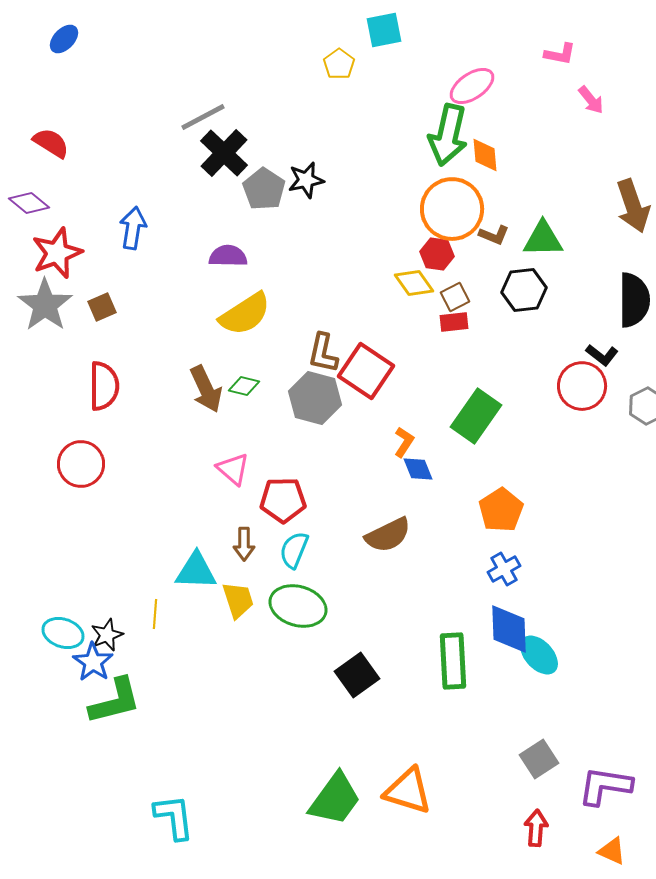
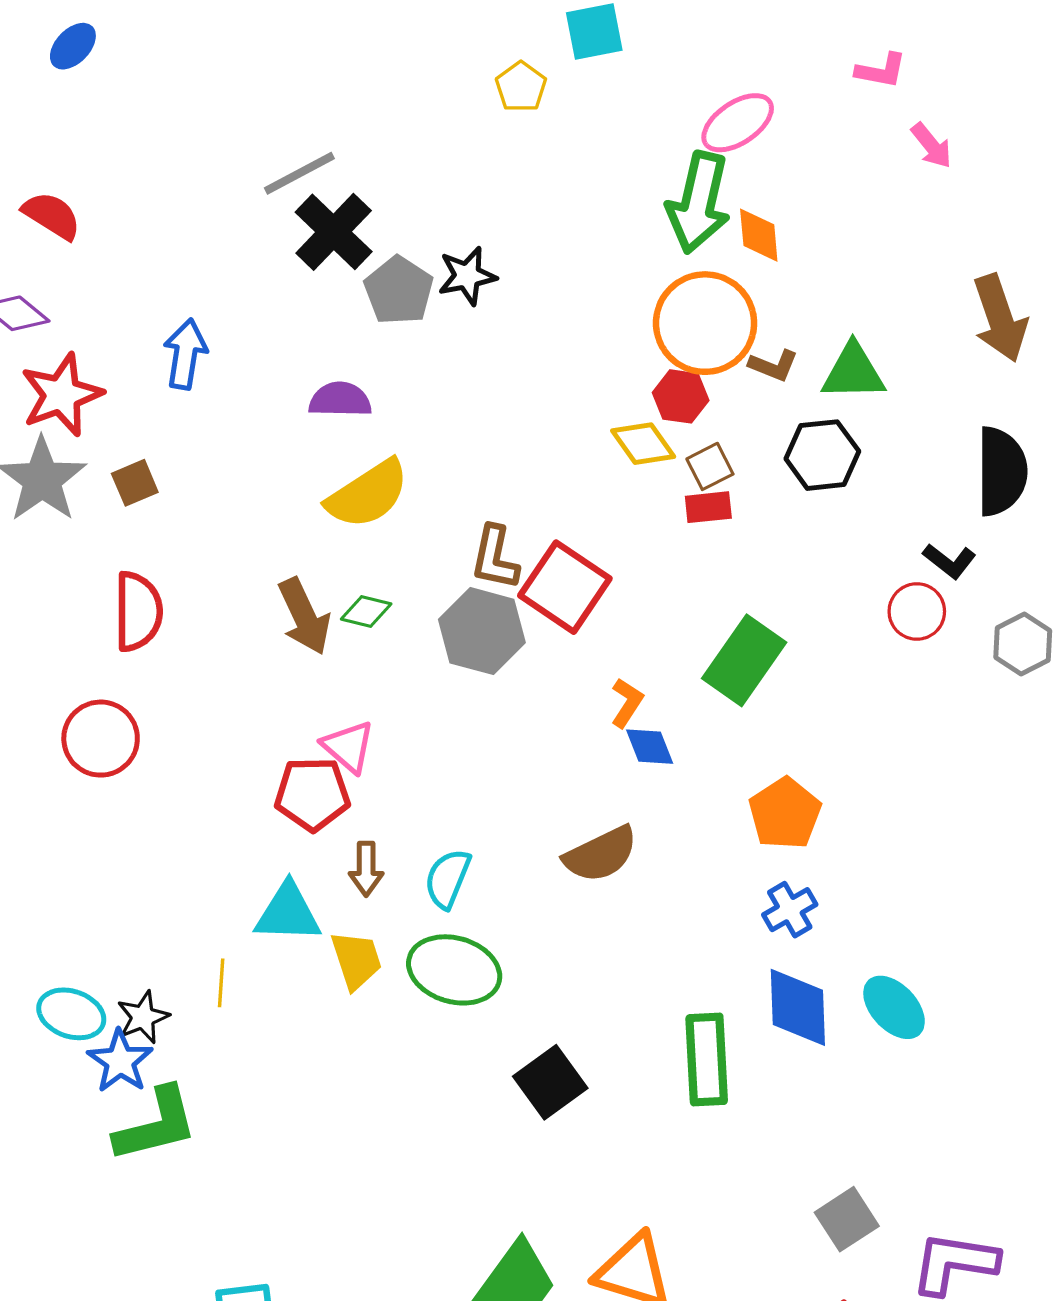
red circle: (582, 386) -> (917, 611), size x0.7
red pentagon: (283, 500) -> (312, 794), moved
cyan ellipse: (539, 655) -> (894, 1007), moved

